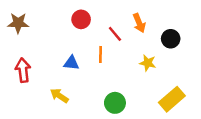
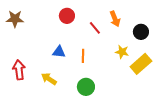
orange line: (100, 54) -> (83, 56), moved
red arrow: (23, 70) -> (19, 70), moved
yellow rectangle: (172, 99) -> (141, 64), moved
green circle: (115, 103) -> (86, 87), moved

